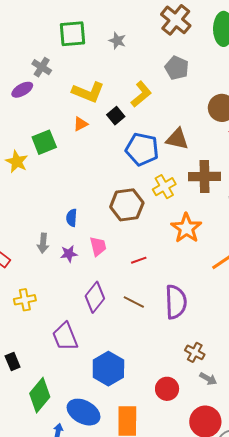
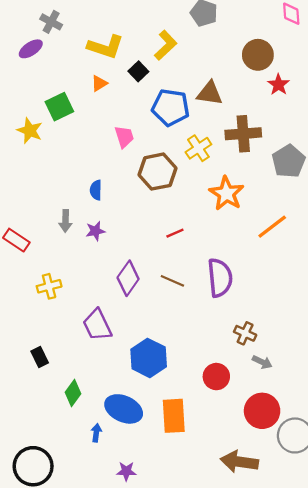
pink trapezoid: (98, 246) -> (124, 137), moved
green diamond: (40, 395) -> (73, 393), size x0.7

